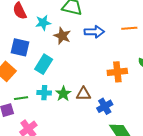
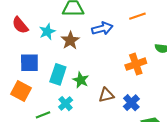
brown star: (62, 36) -> (70, 40), turned 30
cyan cross: (44, 93) -> (66, 104), turned -32
green star: (63, 94) -> (81, 80), moved

